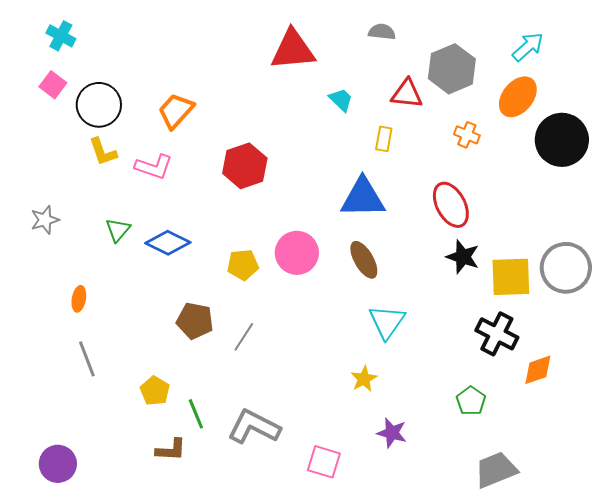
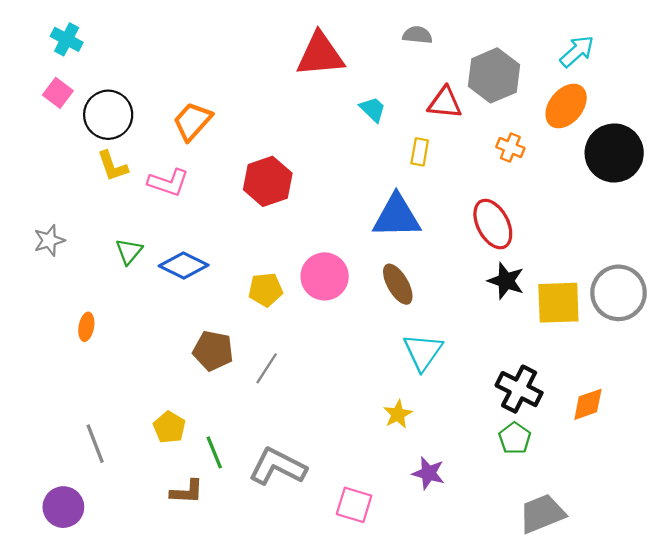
black cross: (497, 334) -> (519, 389), moved
gray line: (87, 359) -> (95, 444), moved

